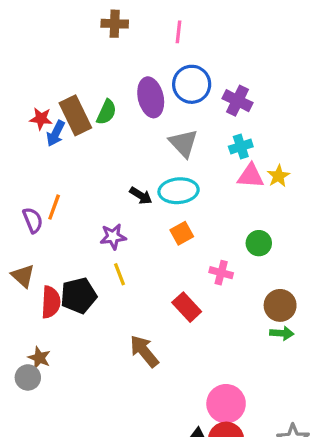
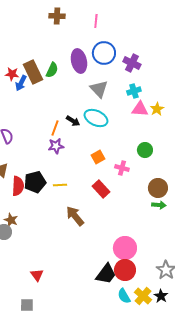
cyan ellipse: (179, 191) -> (96, 118), turned 30
orange line: (54, 207) -> (55, 128), moved
orange square: (182, 233) -> (98, 157), moved
yellow line: (120, 274) -> (60, 185), moved, turned -72

